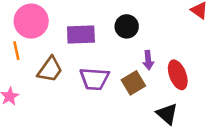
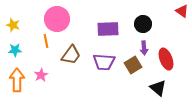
black circle: (127, 26) -> (143, 24), moved
purple rectangle: (81, 34) -> (108, 29), moved

